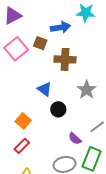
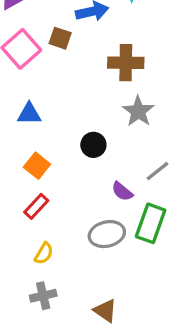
brown cross: (65, 59) -> (126, 63), moved
blue triangle: (45, 89) -> (29, 114), moved, turned -35

